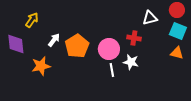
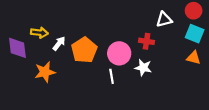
yellow arrow: (32, 20) -> (39, 33), moved, turned 63
white line: (112, 70) -> (112, 76), moved

